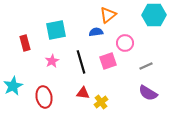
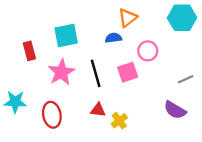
pink star: (52, 61) -> (61, 72), size x1.6
gray line: (146, 66) -> (186, 79), moved
cyan star: (13, 86) -> (15, 102), turned 30

